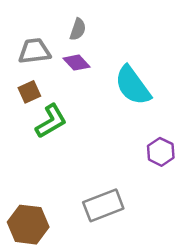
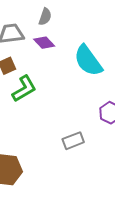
gray rectangle: (103, 205) -> (73, 141), moved, size x0.7

